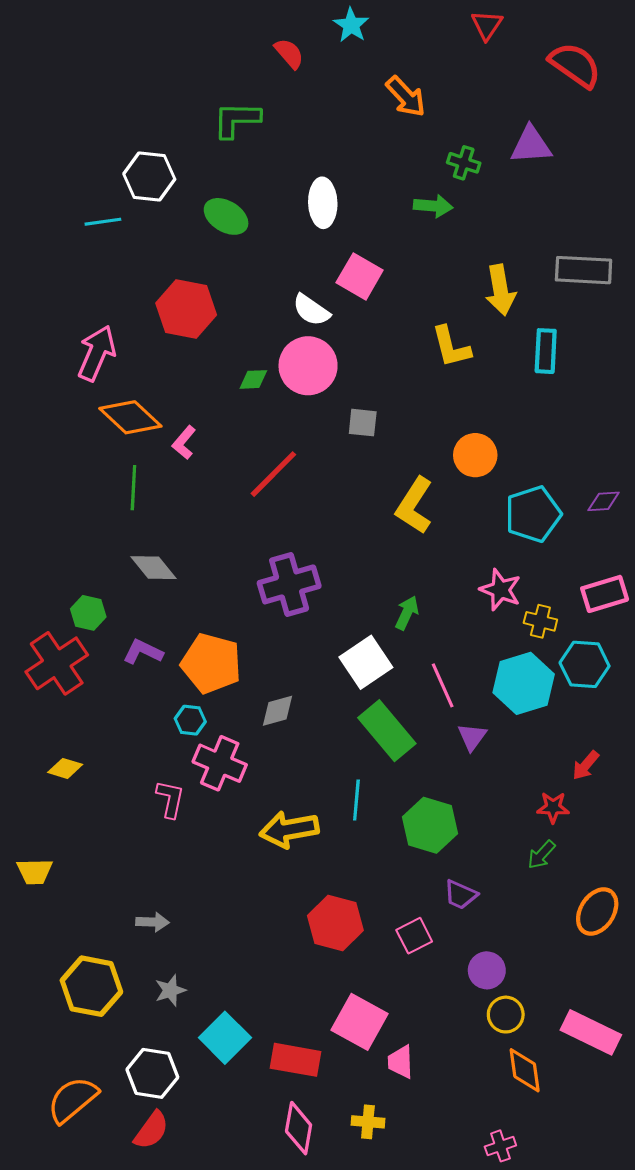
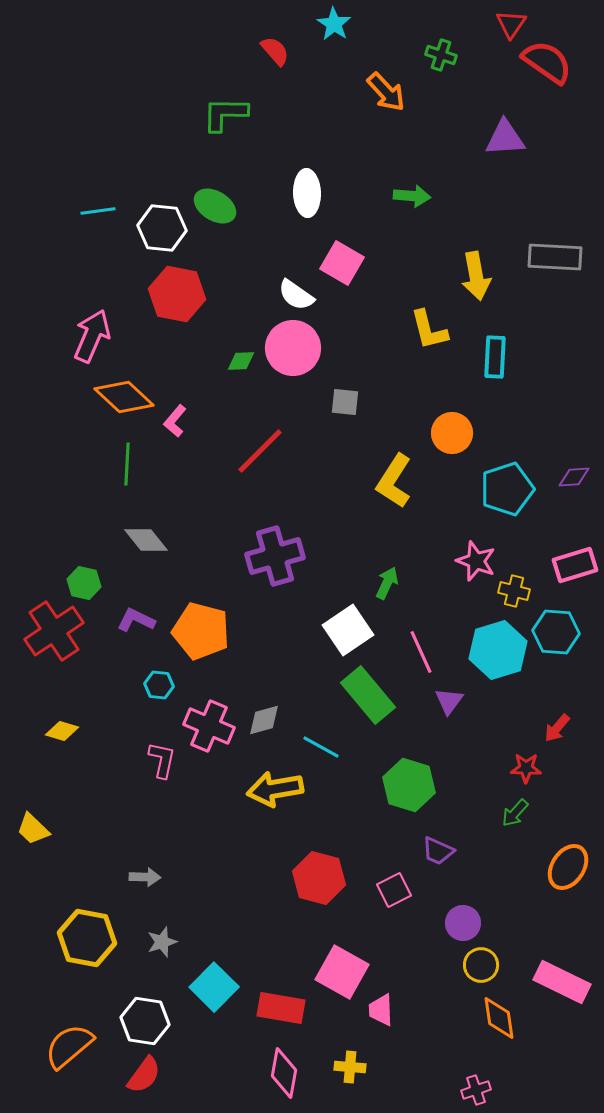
red triangle: (487, 25) -> (511, 24), moved
green cross: (464, 163) -> (441, 55), moved
white hexagon: (149, 176) -> (162, 228), moved
cyan rectangle: (546, 351) -> (495, 357), moved
gray diamond: (278, 711) -> (264, 720), moved
cyan hexagon: (190, 720) -> (159, 685), moved
cyan line: (356, 800) -> (321, 747), moved, turned -66
yellow trapezoid: (35, 872) -> (33, 829), turned 45

